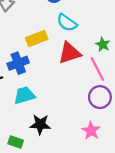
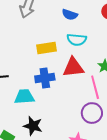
cyan semicircle: (67, 23) -> (77, 40), turned -42
blue cross: (18, 63) -> (45, 78), moved

